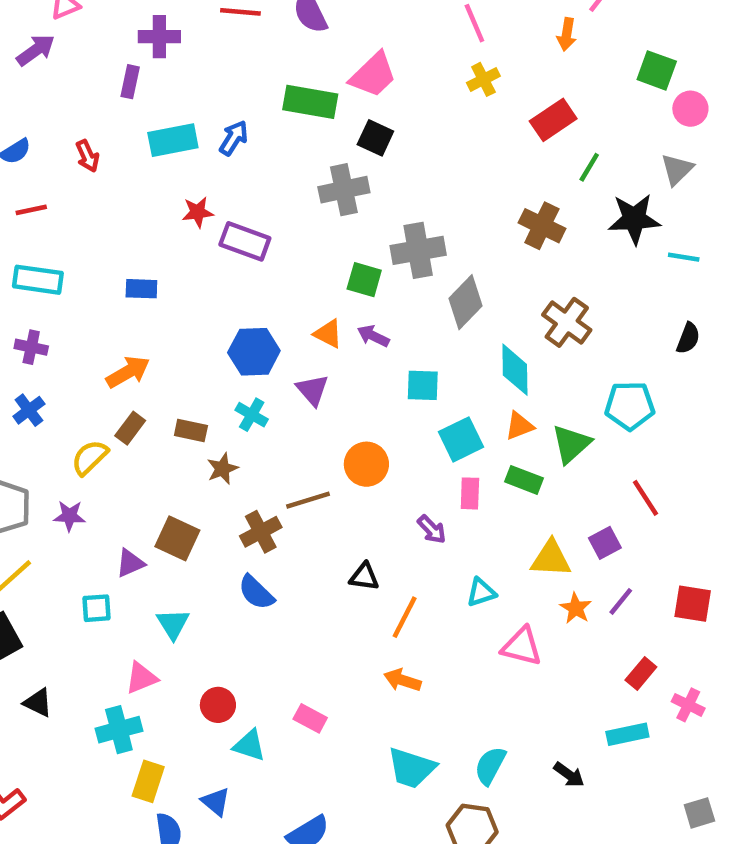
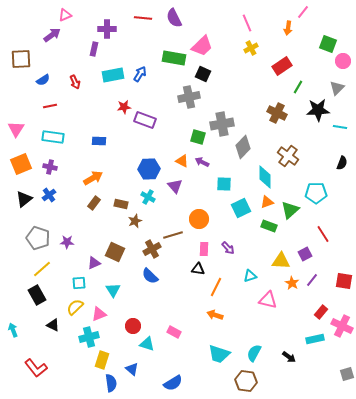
yellow semicircle: (90, 457) -> (75, 307), moved
pink rectangle: (470, 493) -> (204, 249), moved
pink cross: (688, 705) -> (342, 326), size x1.5

